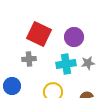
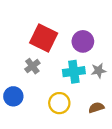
gray cross: (29, 59) -> (32, 66), turned -32

